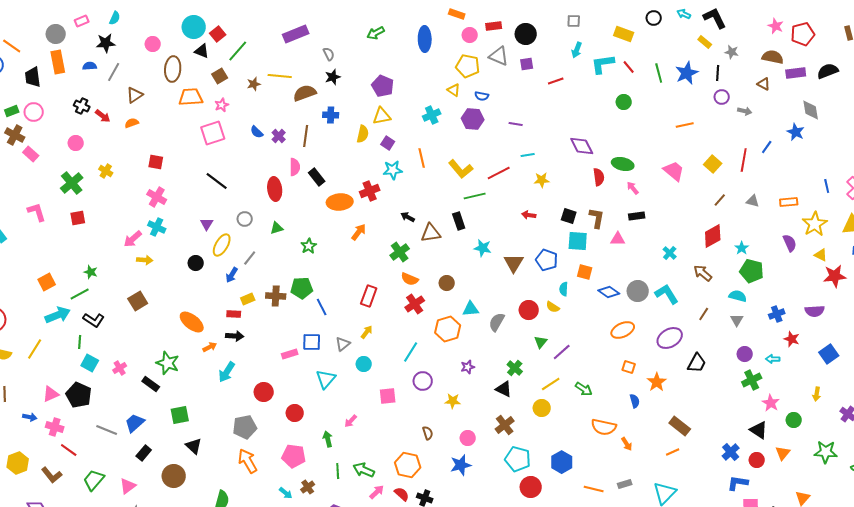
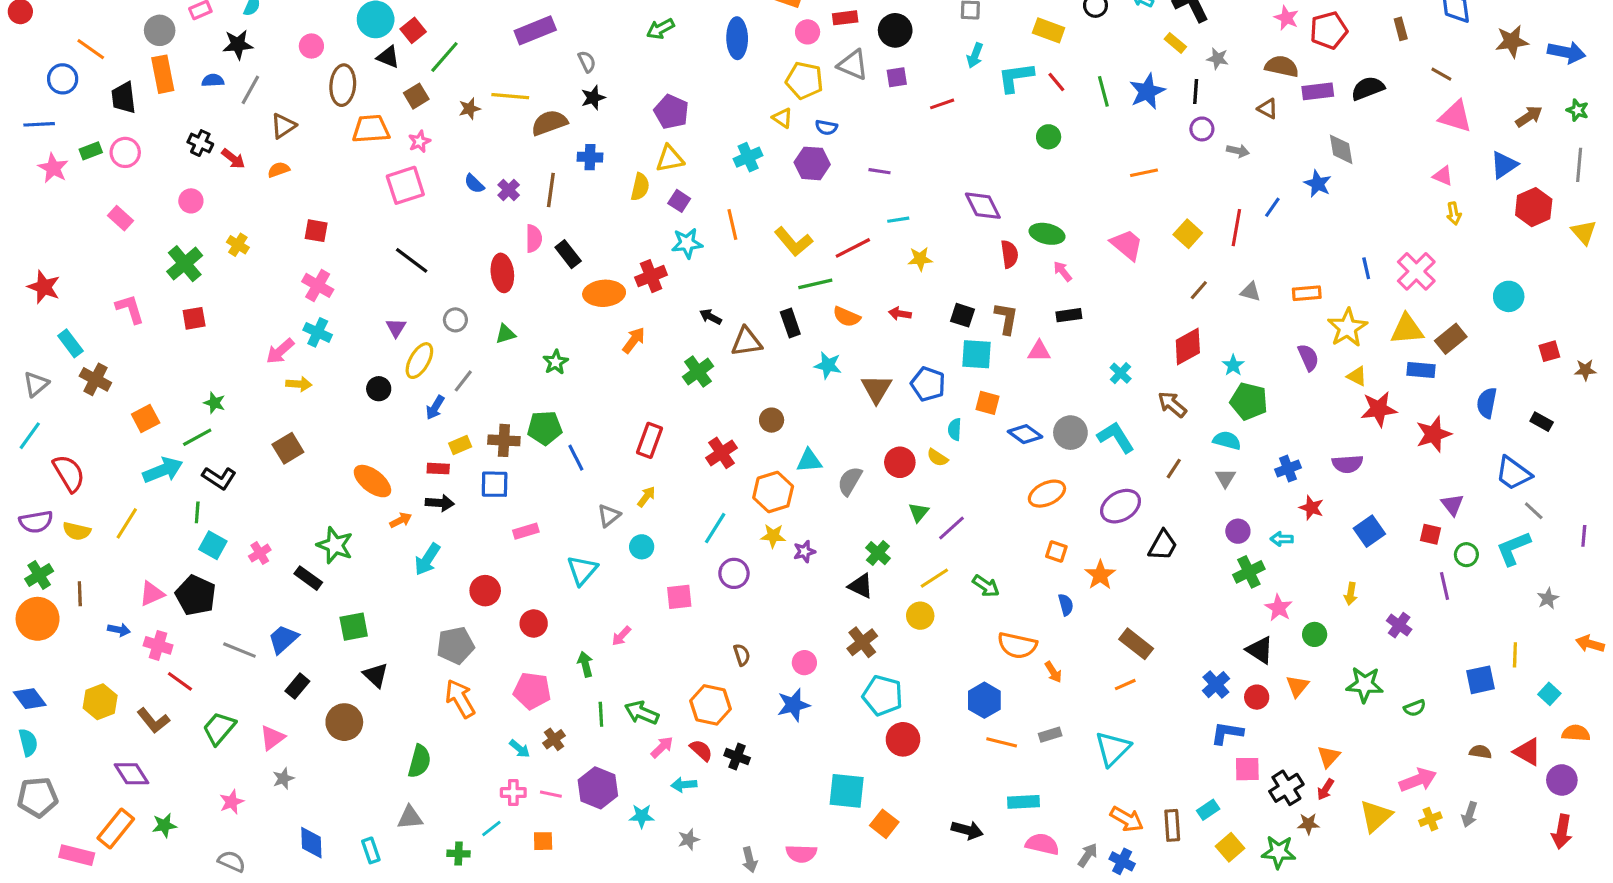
brown cross: (15, 135) -> (95, 379), moved
orange semicircle: (410, 279) -> (847, 317), moved
blue square: (312, 342) -> (495, 484), moved
yellow star: (453, 401) -> (773, 536), moved
blue hexagon: (562, 462) -> (984, 700), moved

